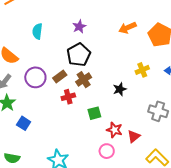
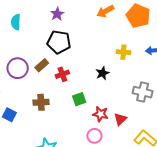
black pentagon: (79, 55) -> (59, 42), turned -30
yellow cross: (142, 70) -> (123, 52), turned 32
brown cross: (84, 80) -> (41, 102), moved, turned 35
red cross: (68, 97) -> (62, 74), moved

